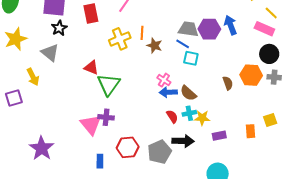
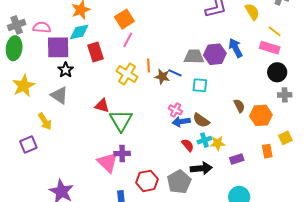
yellow cross: (120, 39) -> (127, 74), turned -30
blue line: (183, 44) -> (175, 73), moved
orange hexagon: (251, 75) -> (261, 115), moved

